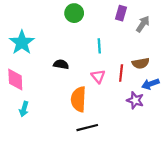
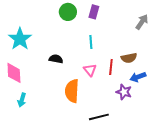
purple rectangle: (121, 13) -> (94, 12), moved
gray arrow: (143, 24) -> (142, 22), moved
black line: (87, 128) -> (99, 117), moved

